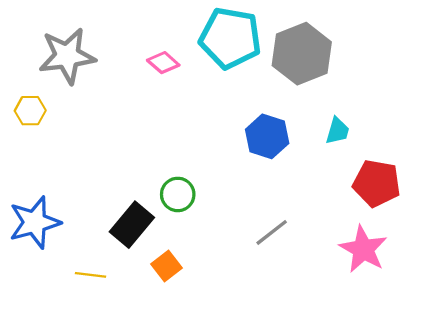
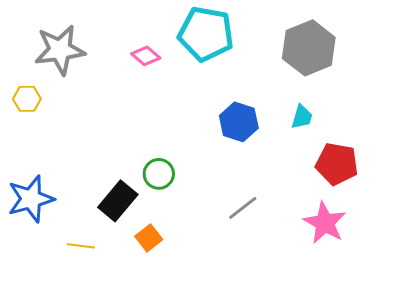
gray hexagon: (302, 54) -> (309, 48), moved

